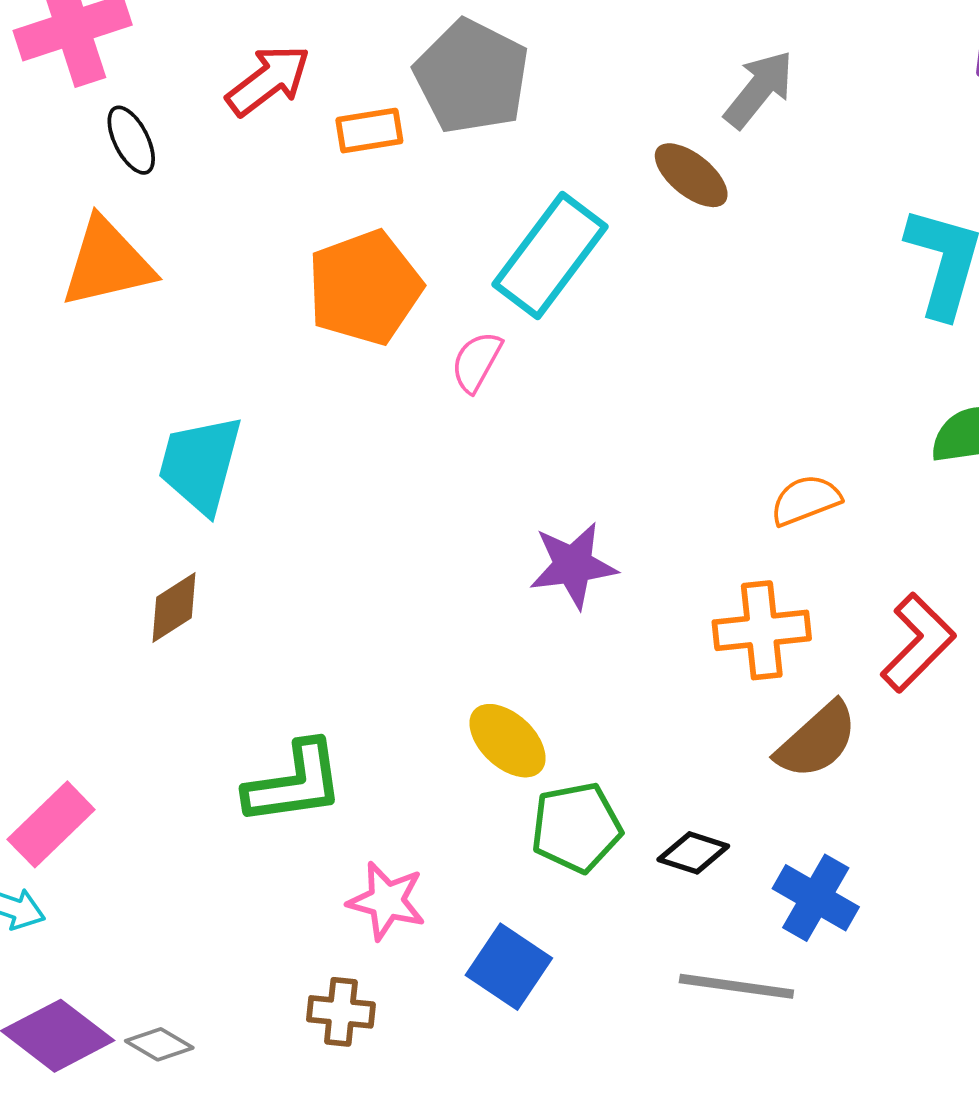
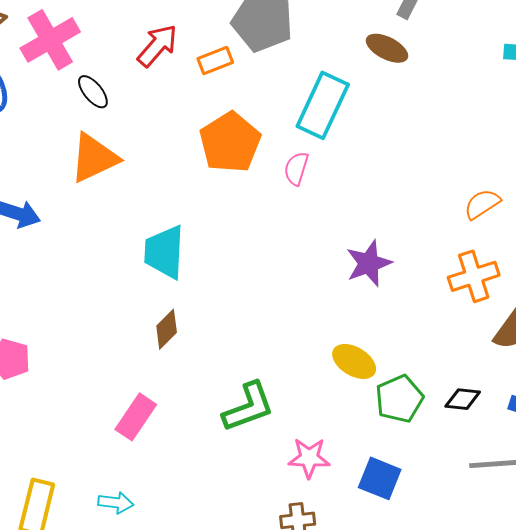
pink rectangle: (51, 824) -> (136, 417), moved

